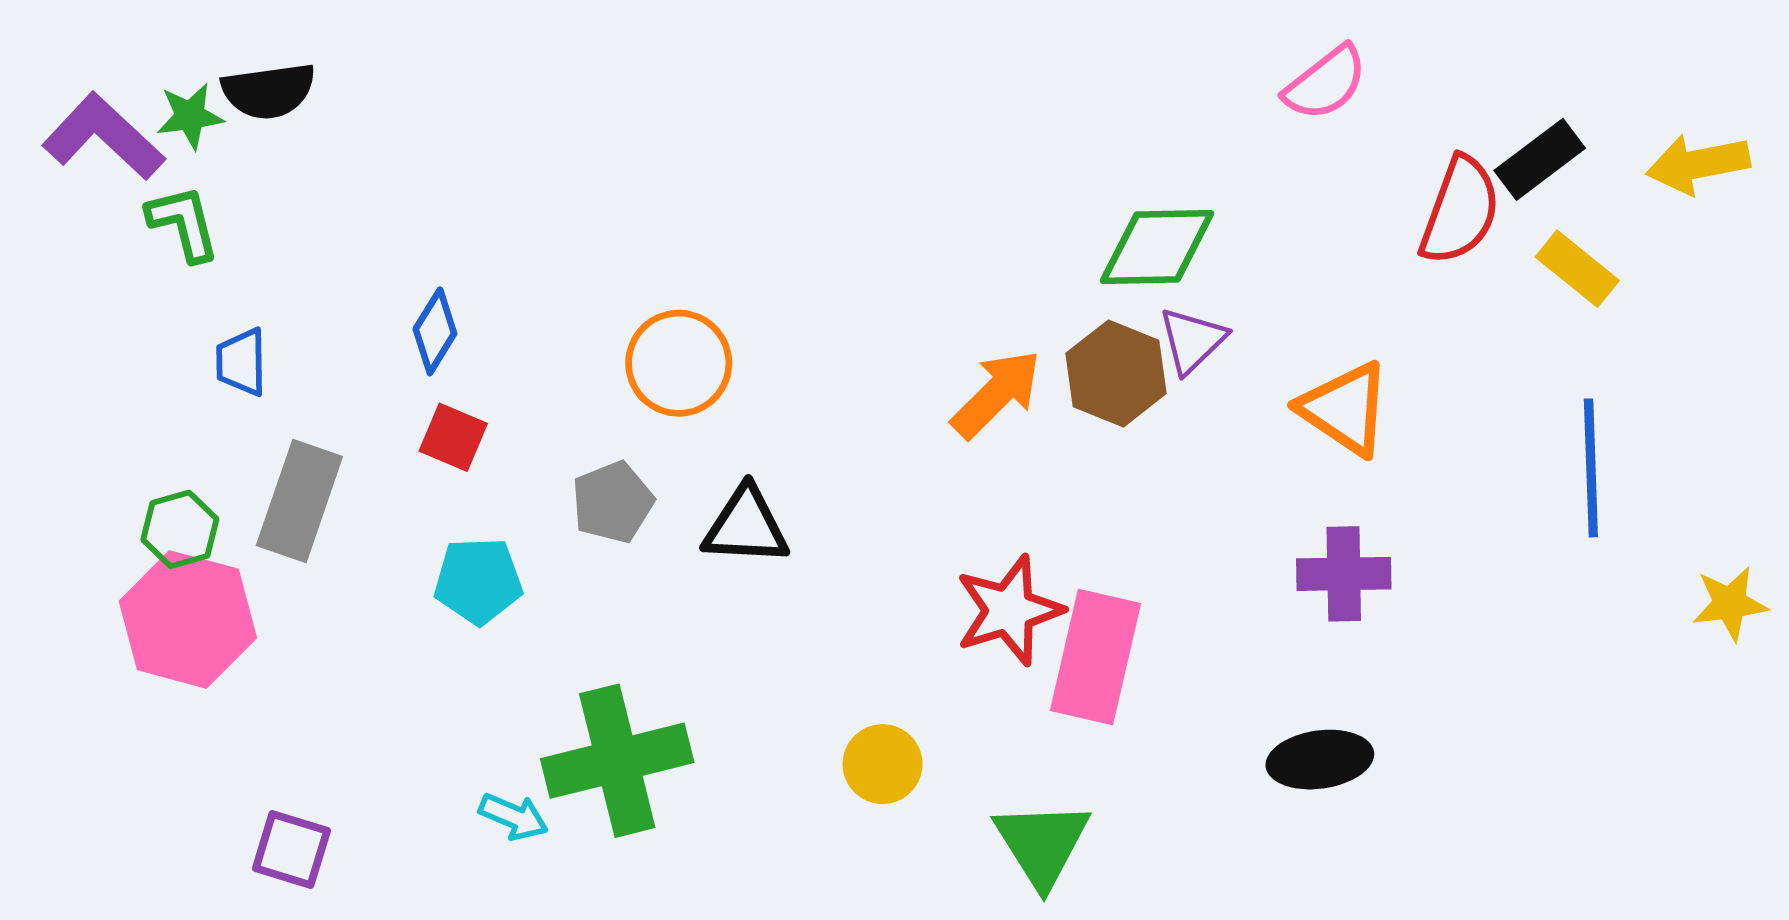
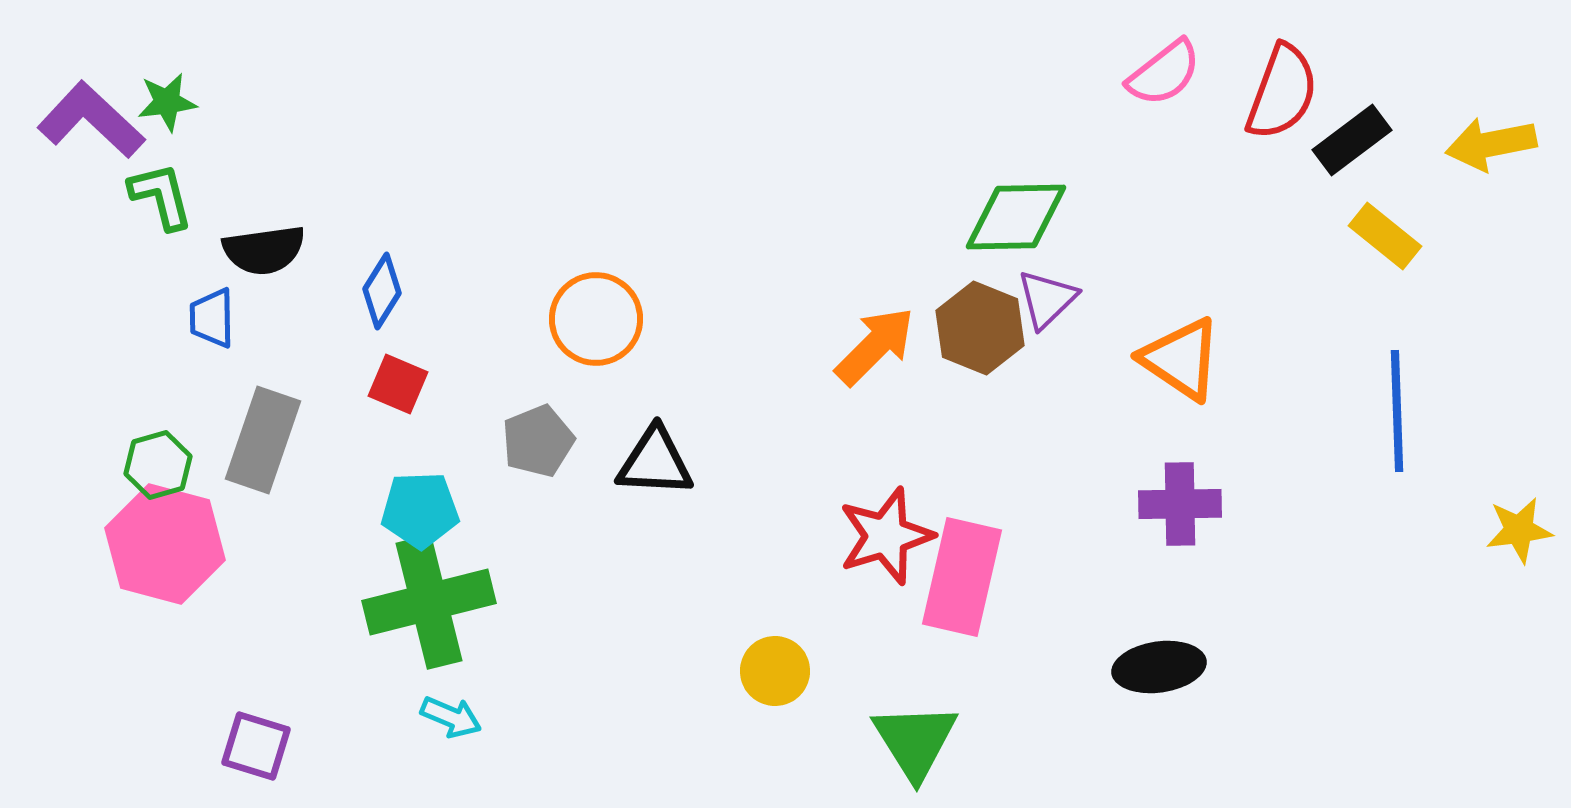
black semicircle: (269, 91) -> (264, 250), moved
red semicircle: (1460, 211) -> (1282, 92), moved
green cross: (617, 761) -> (429, 602), moved

